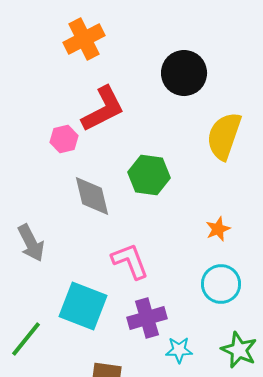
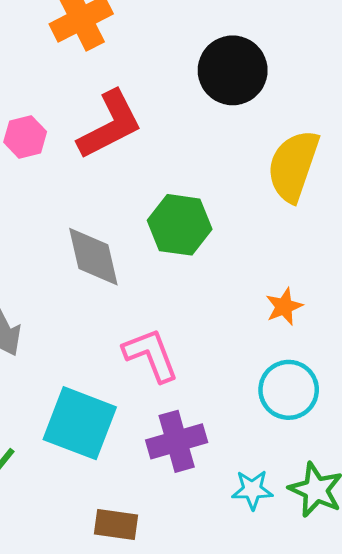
pink hexagon: (64, 139) -> (25, 137), moved
cyan star: (179, 350) -> (252, 490), moved

